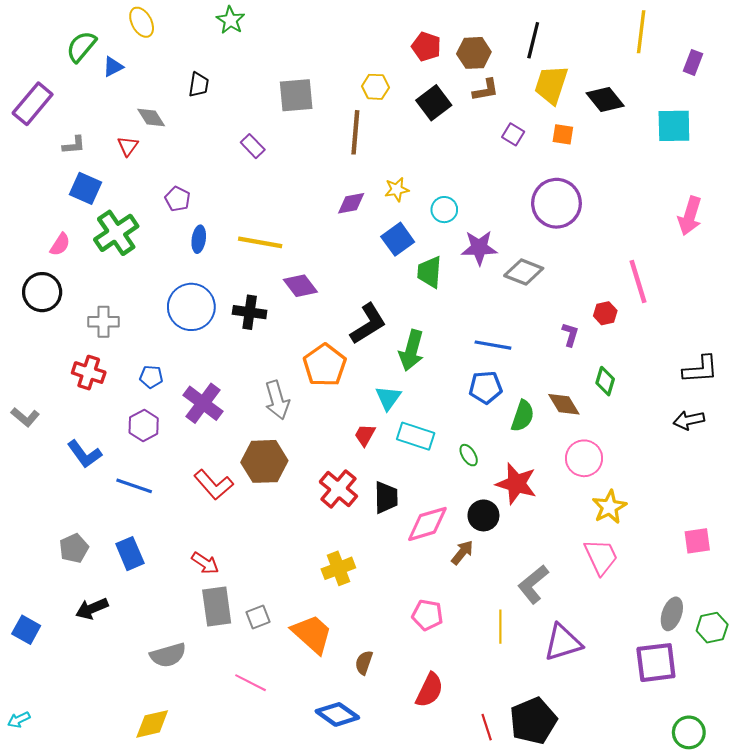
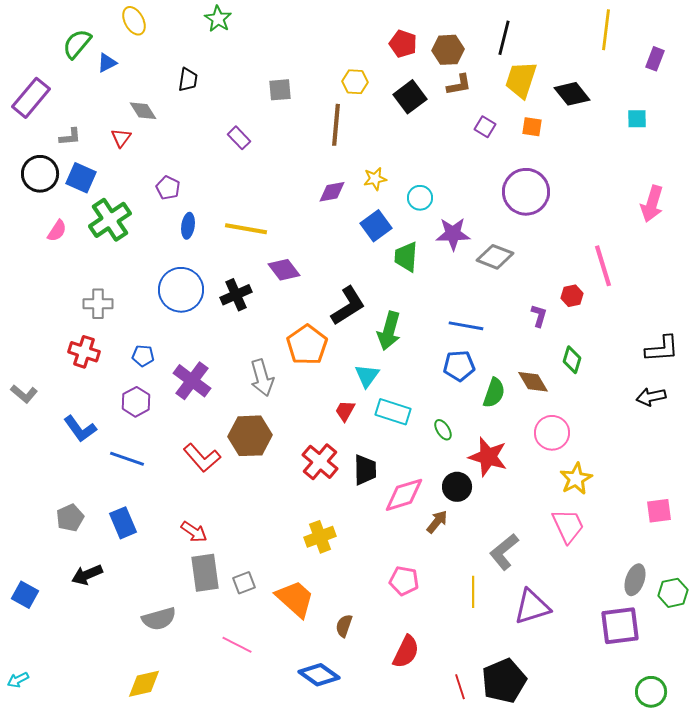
gray square: (296, 95) -> (280, 90), size x0.7
cyan square: (674, 126) -> (637, 119), size x0.6
black circle: (42, 292) -> (40, 174), moved
black cross: (250, 312) -> (236, 295), turned -32

